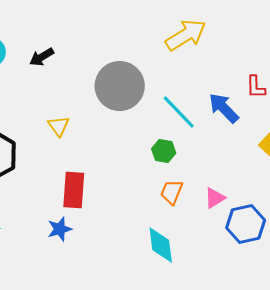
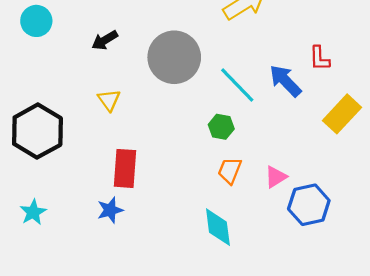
black arrow: (42, 57) -> (105, 40), moved

